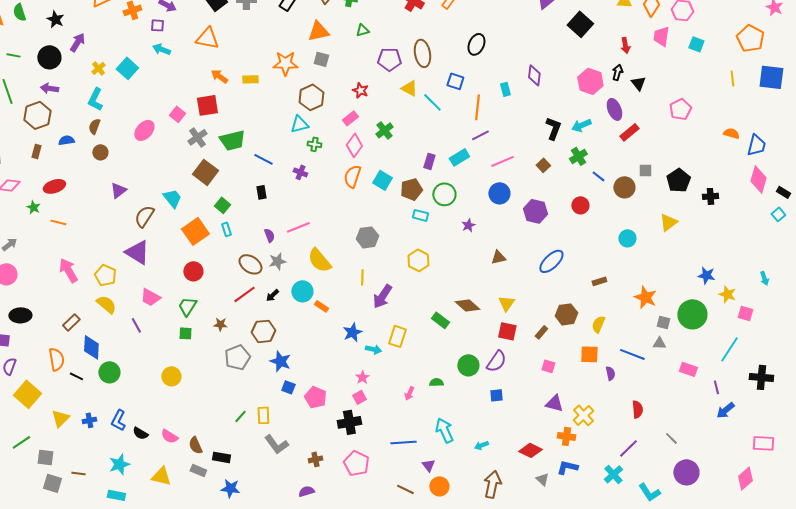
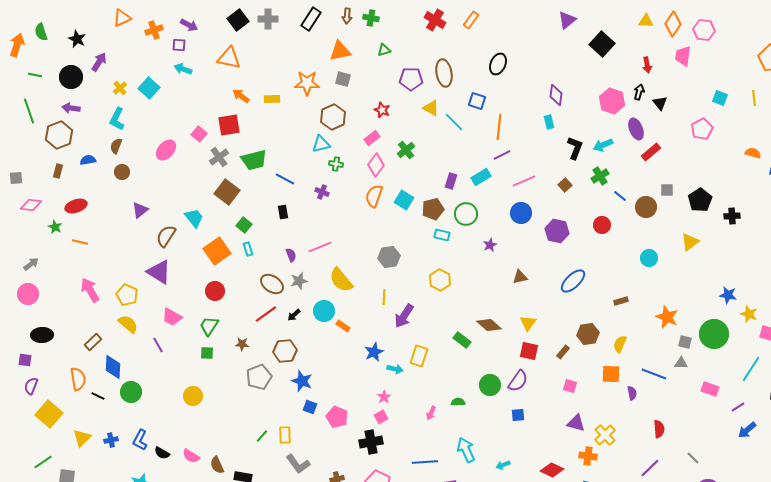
cyan square: (696, 44) -> (720, 98), moved
cyan rectangle: (505, 89) -> (549, 122), moved
purple line: (716, 387) -> (738, 407), turned 72

